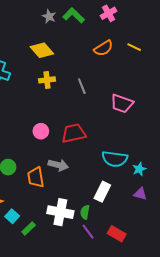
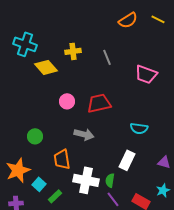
yellow diamond: (42, 50) -> (46, 67), moved
cyan semicircle: (115, 159) -> (139, 128), size x0.7
cyan star: (139, 169) -> (163, 190), moved
orange trapezoid: (36, 177) -> (62, 159), moved

